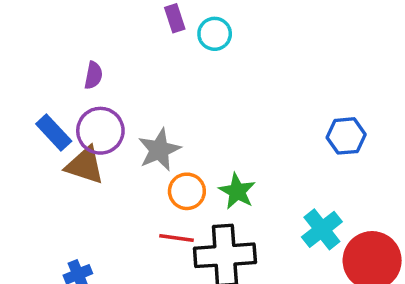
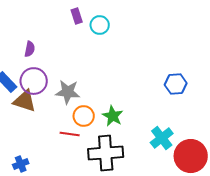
gray star: (159, 150) -> (68, 92), turned 30
red line: (177, 238) -> (70, 134), moved

